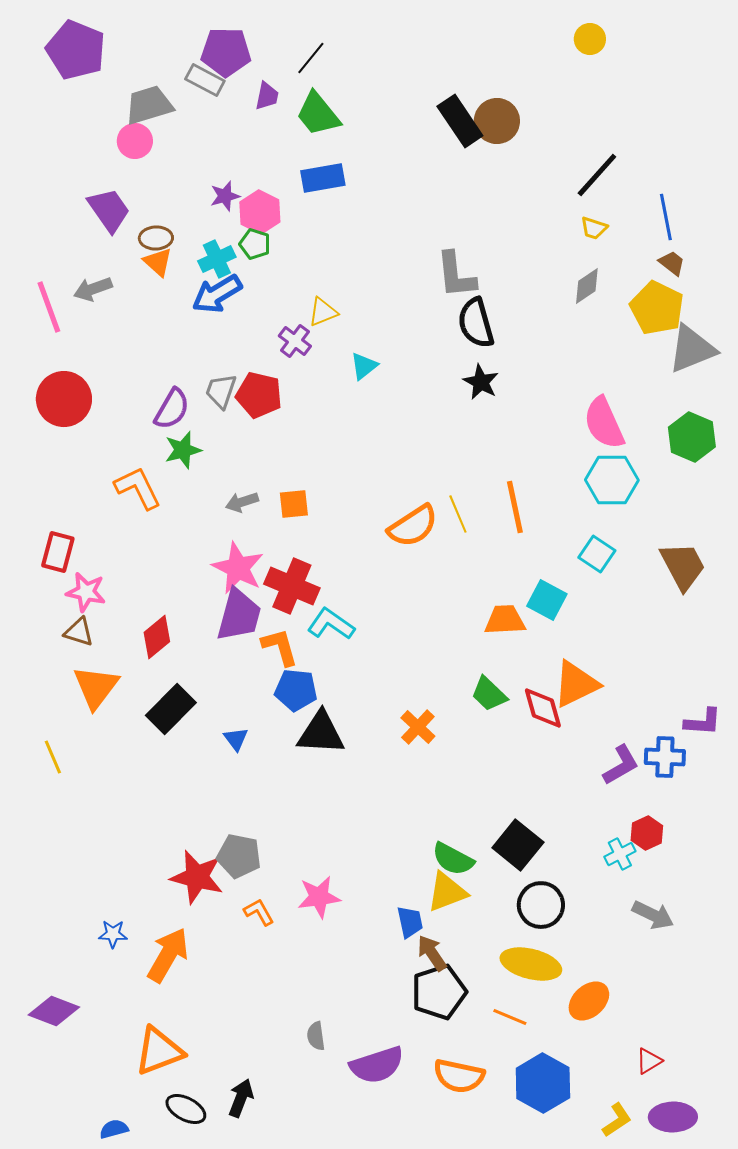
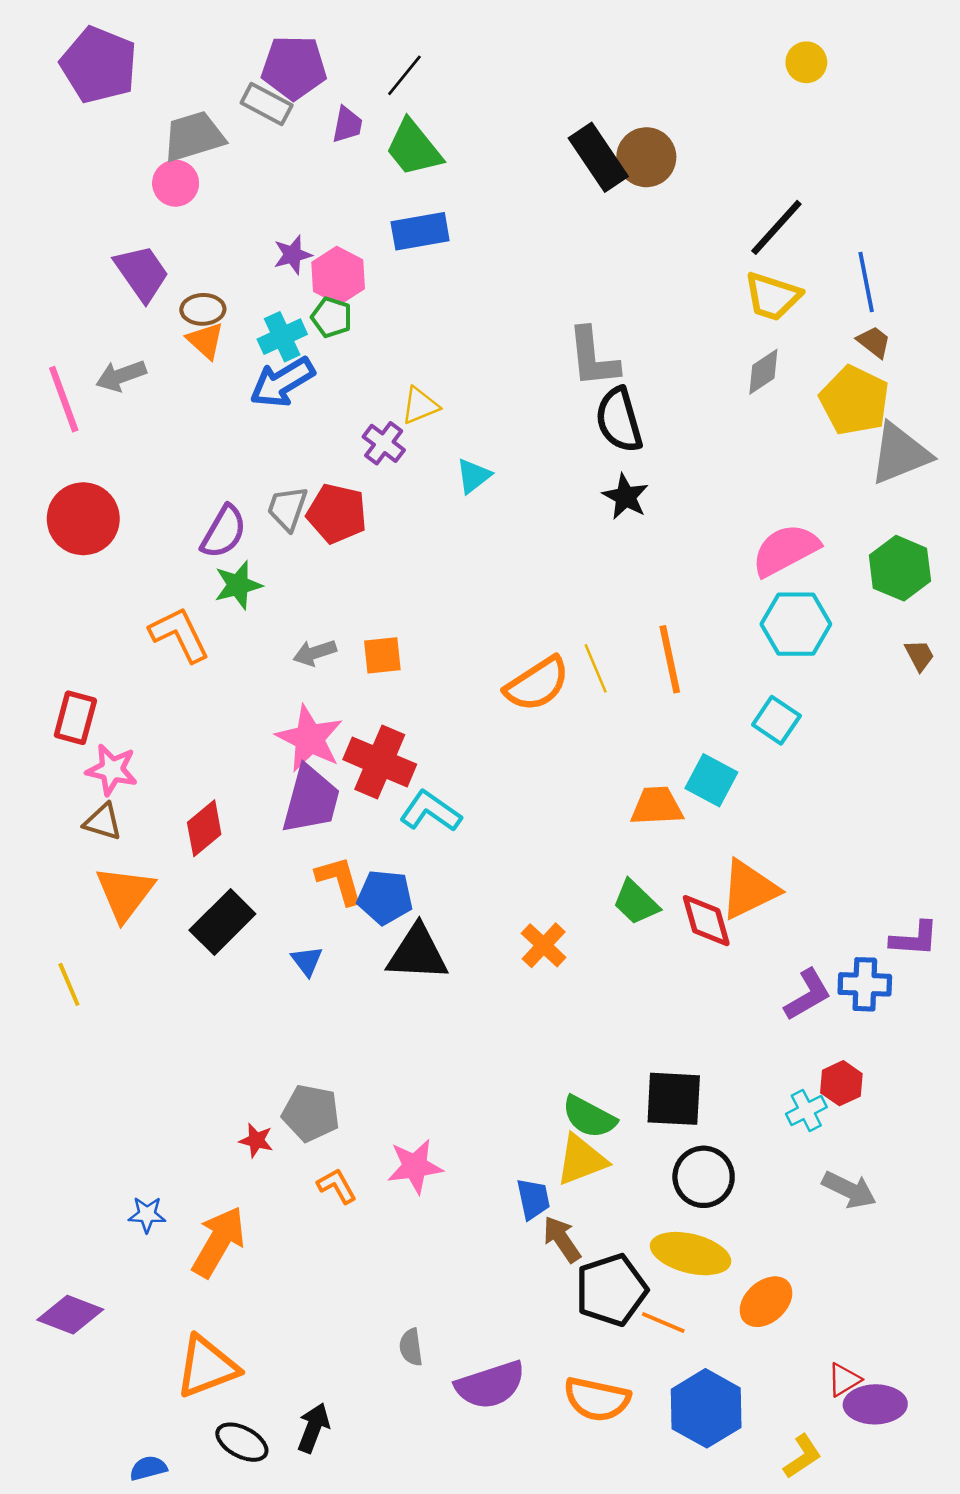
yellow circle: (590, 39) -> (806, 62), moved
yellow trapezoid: (594, 228) -> (772, 296), size x1.6
pink semicircle: (604, 423) -> (786, 550), turned 86
brown trapezoid: (683, 566) -> (919, 655), moved, size x0.5
orange L-shape: (280, 647) -> (339, 880), moved
black square: (518, 845) -> (674, 1099), turned -36
red star: (197, 877) -> (256, 1140), size x0.5
black pentagon: (439, 992) -> (611, 1290), moved
purple ellipse: (673, 1117) -> (875, 1404), moved

